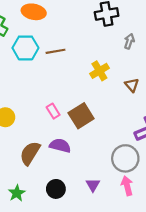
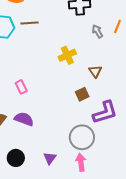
gray arrow: (129, 41) -> (97, 31), turned -56
brown line: (56, 51) -> (30, 23), moved
brown square: (81, 116) -> (82, 94), moved, size x0.6

